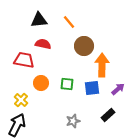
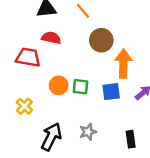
orange circle: (41, 83) -> (59, 85), moved
black rectangle: (108, 115) -> (131, 139), moved, turned -56
black arrow: (17, 125) -> (51, 137), moved

